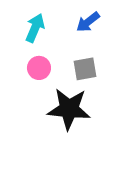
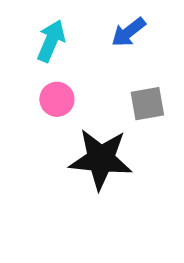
gray square: (85, 69) -> (147, 104), moved

